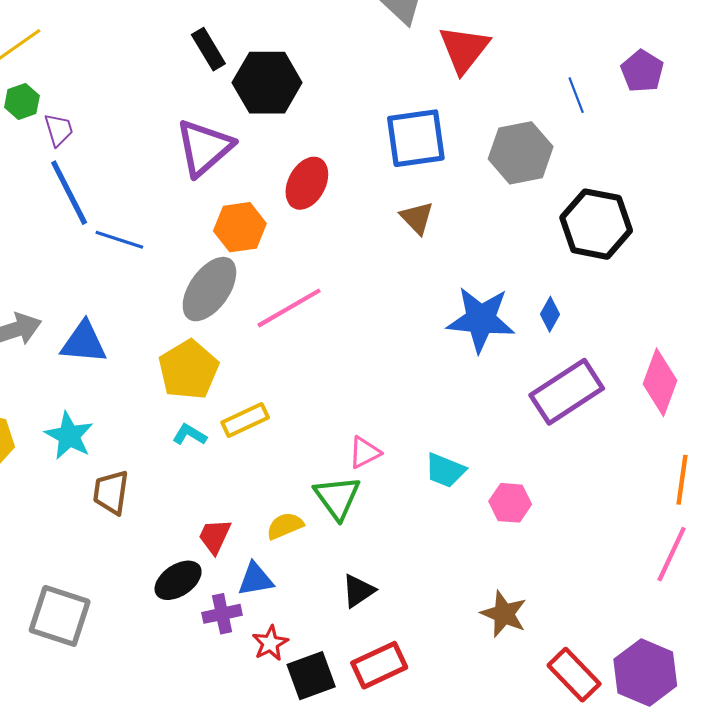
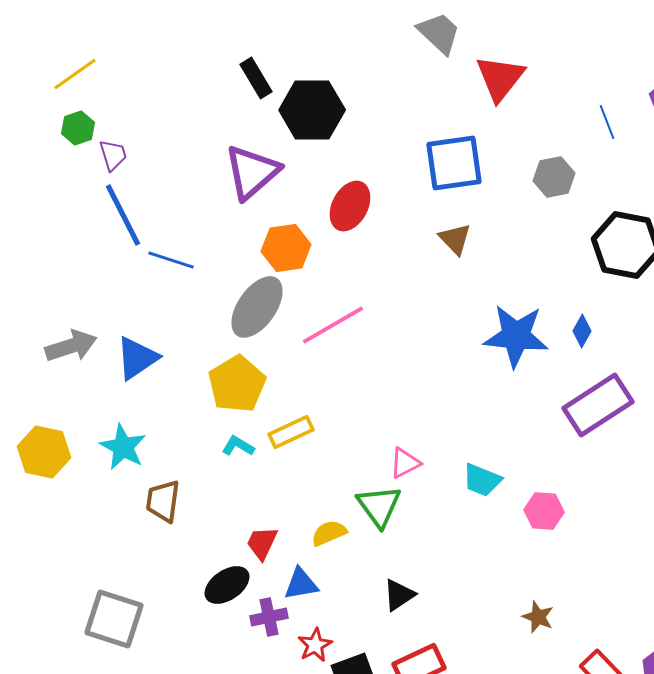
gray hexagon: (521, 153) -> (554, 177), size x0.7
blue triangle: (84, 342) -> (137, 358), turned -39
brown star: (504, 614) -> (538, 617), size x0.7

